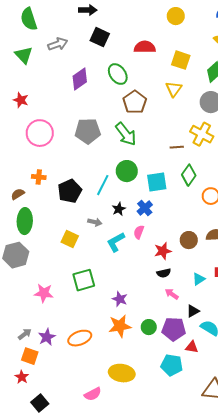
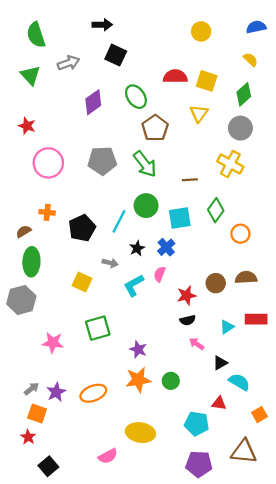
red semicircle: (145, 47) -> (175, 76), moved
brown line: (177, 147) -> (190, 180), moved
purple pentagon: (174, 329) -> (199, 464), moved

